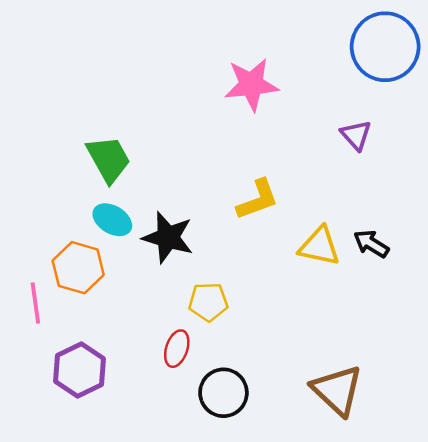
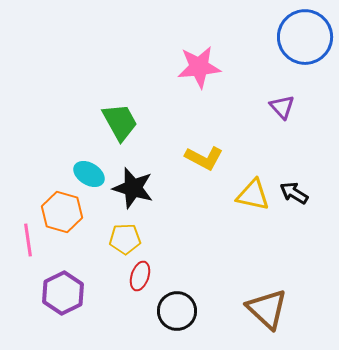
green trapezoid: (109, 159) -> (120, 122), moved
yellow L-shape: (258, 200) -> (204, 158), turned 48
yellow pentagon: (208, 302) -> (125, 239), moved

